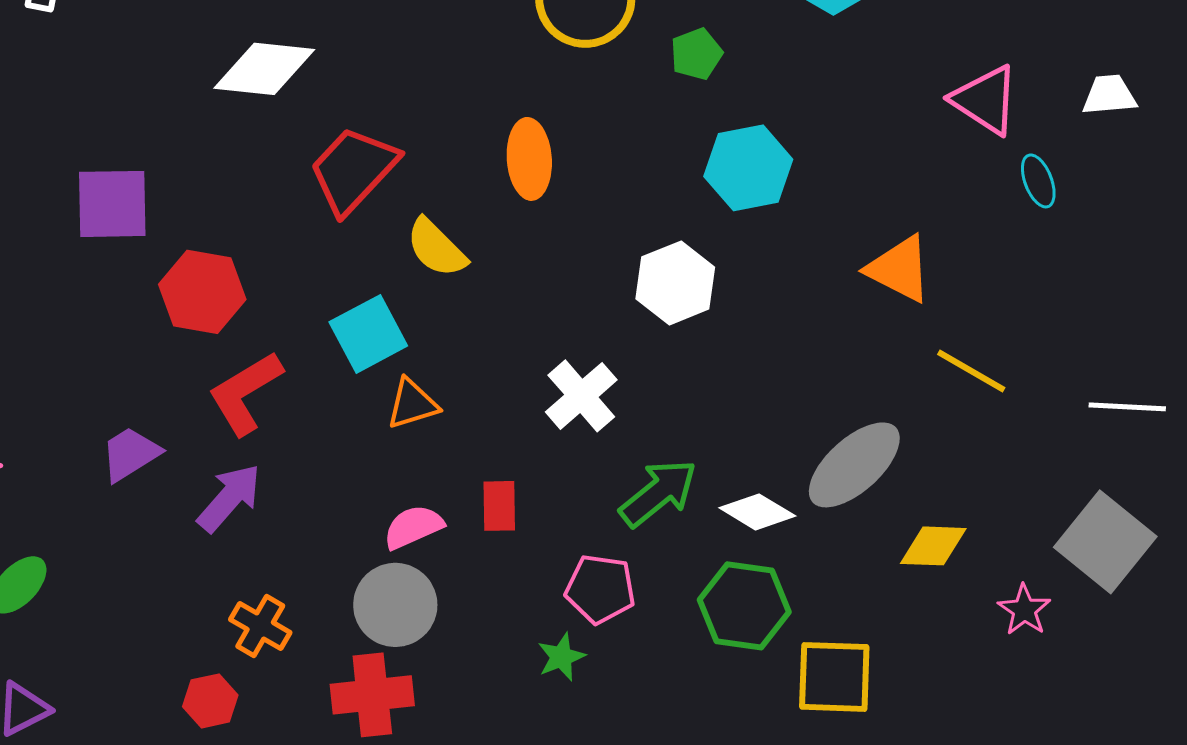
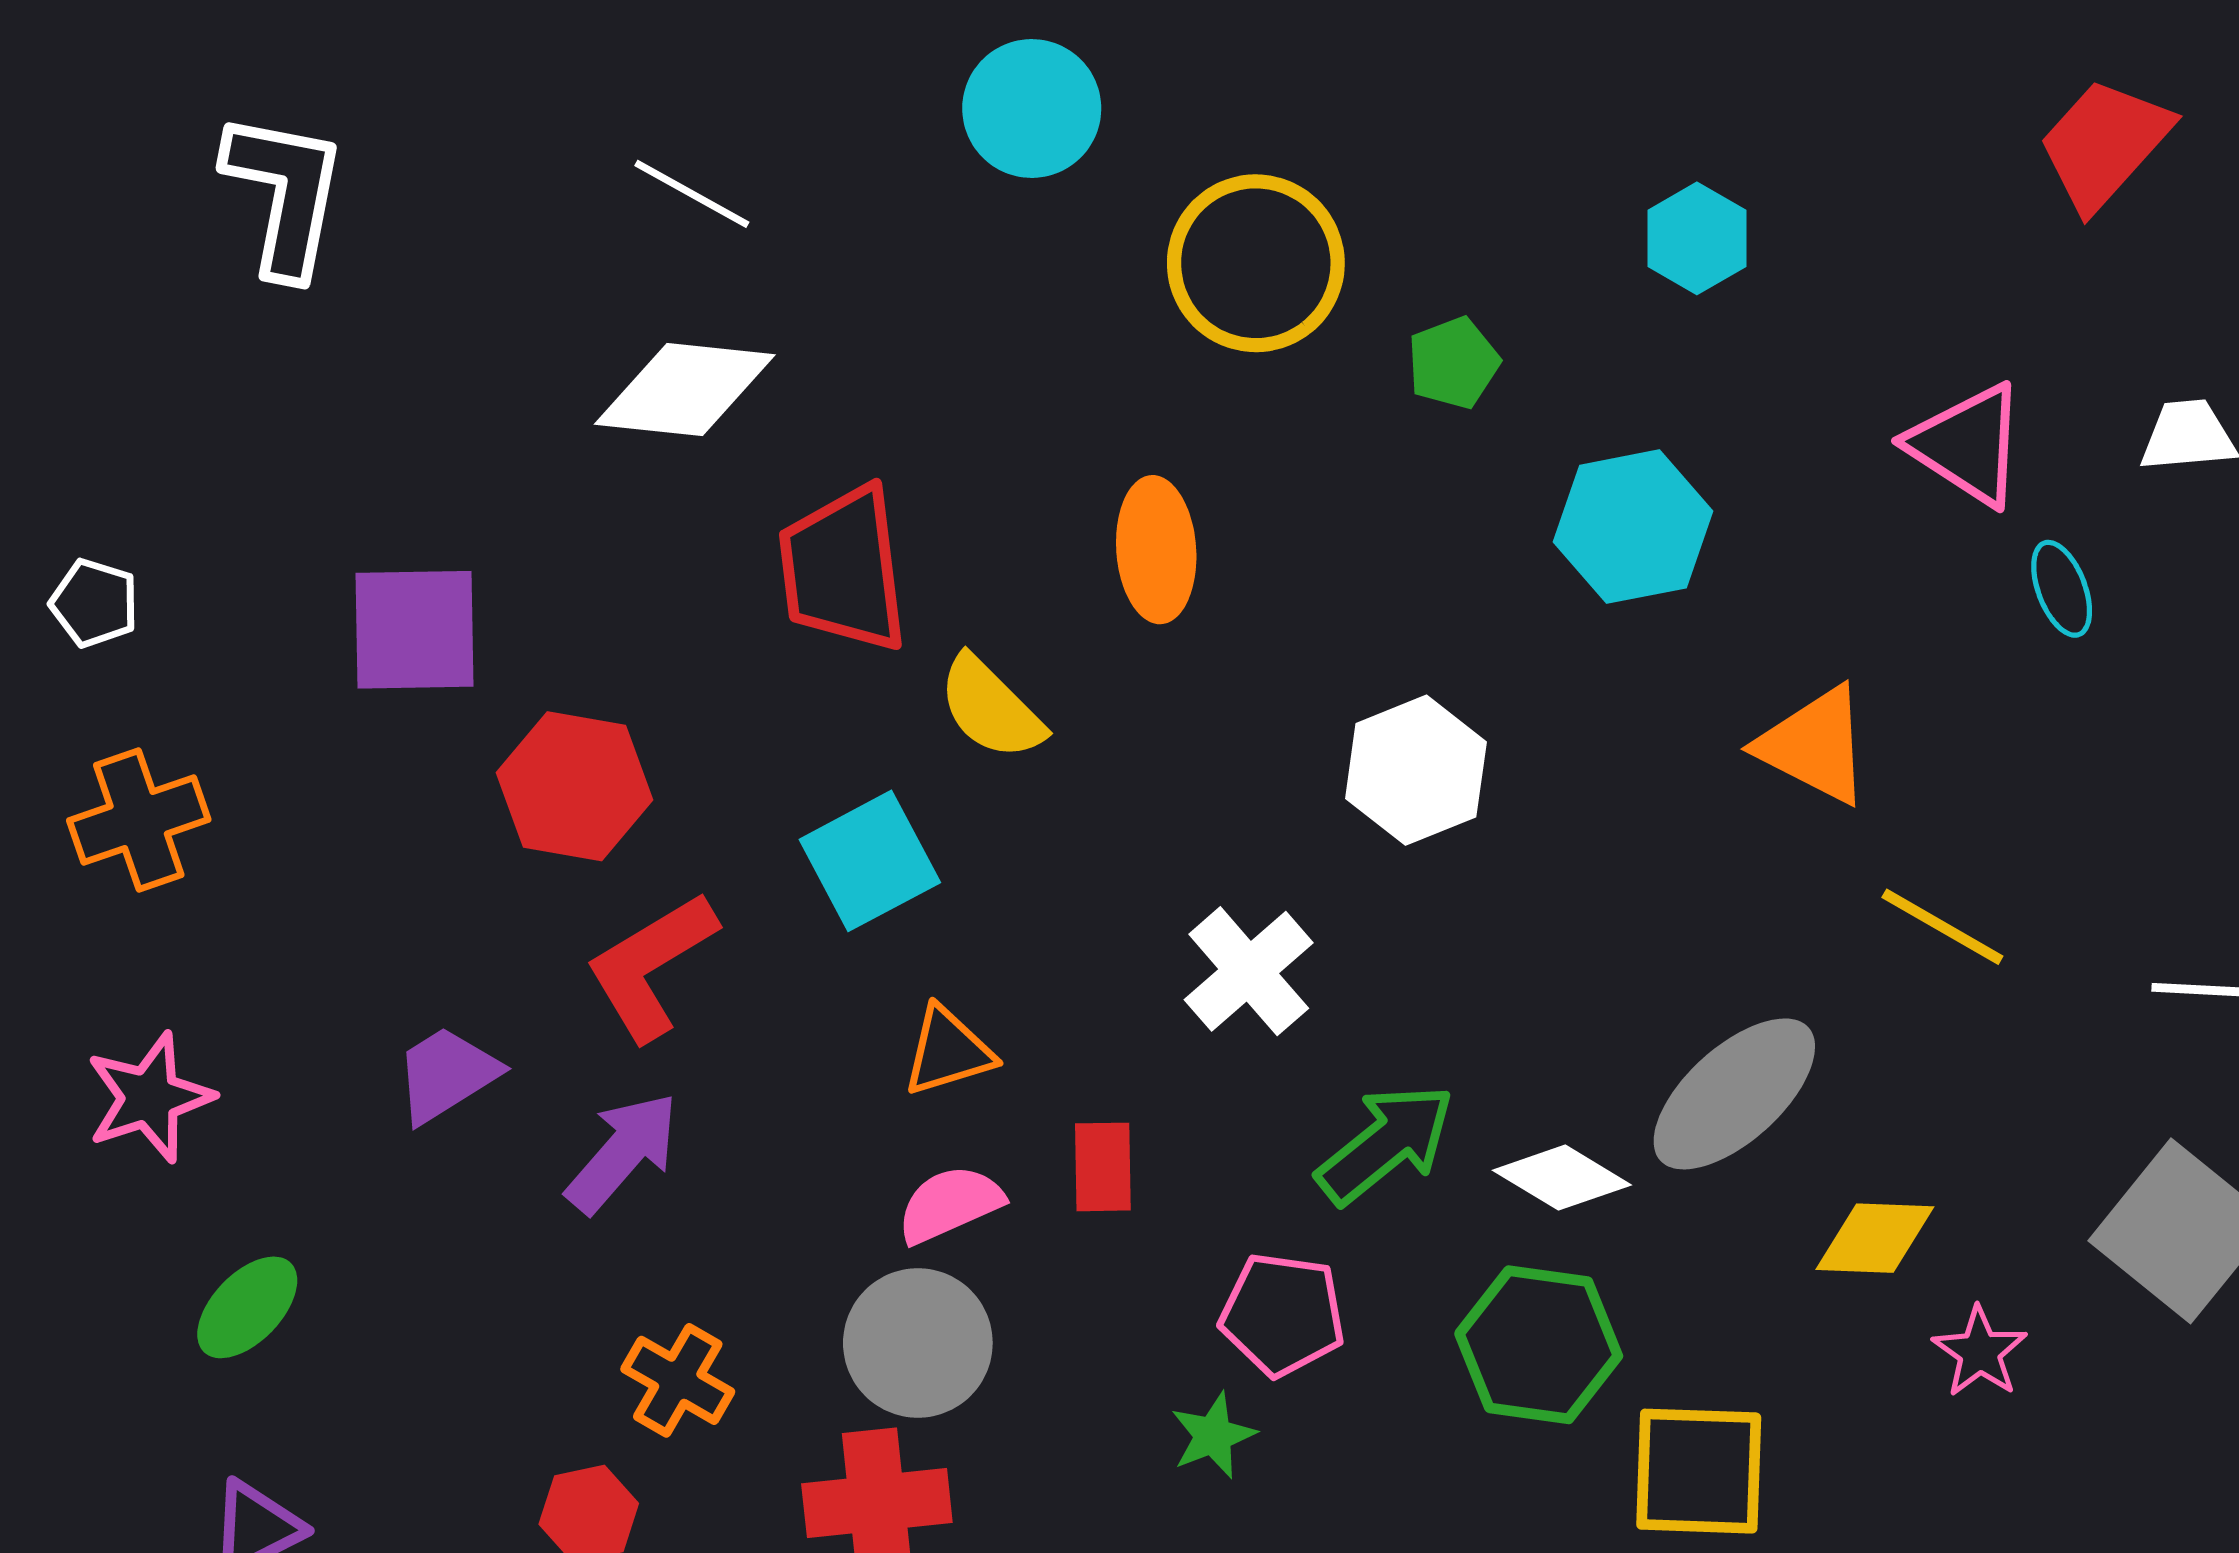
cyan hexagon: (748, 168) -> (1633, 527), moved
red trapezoid: (353, 170) -> (843, 569), turned -50
orange triangle: (412, 404) -> (948, 1051), moved
pink star: (1024, 610) -> (1980, 1352), moved

